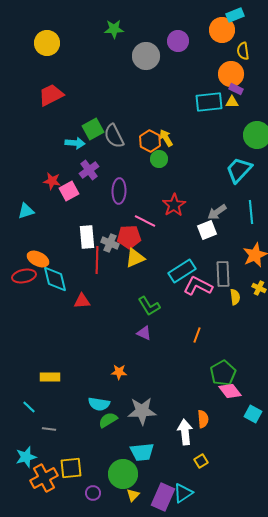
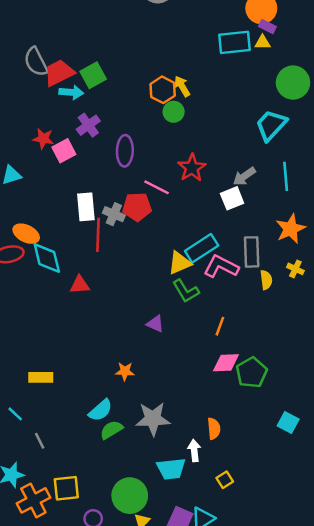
red trapezoid: (51, 95) -> (59, 73), moved
gray semicircle: (114, 136) -> (36, 62), moved
yellow triangle: (135, 258) -> (180, 263), moved
green L-shape: (149, 306) -> (186, 291), moved
pink diamond: (230, 391) -> (226, 363), moved, turned -55
cyan semicircle: (99, 404) -> (100, 410), turned -50
orange semicircle: (203, 419) -> (214, 429), moved
gray line: (49, 429) -> (40, 441), turned 56
white arrow: (185, 432) -> (194, 450), moved, size x0.7
cyan trapezoid: (142, 452) -> (171, 469), moved

